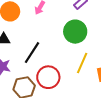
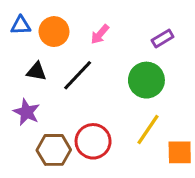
black line: (32, 53) -> (78, 75), moved

